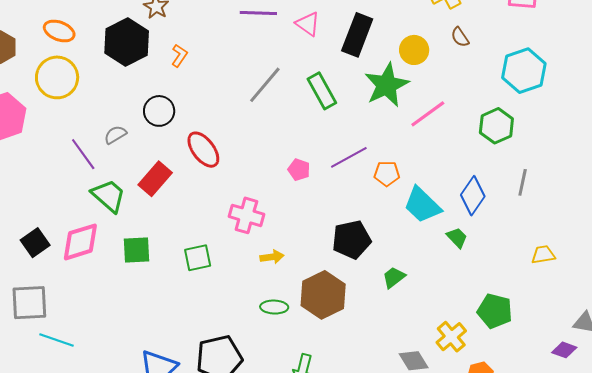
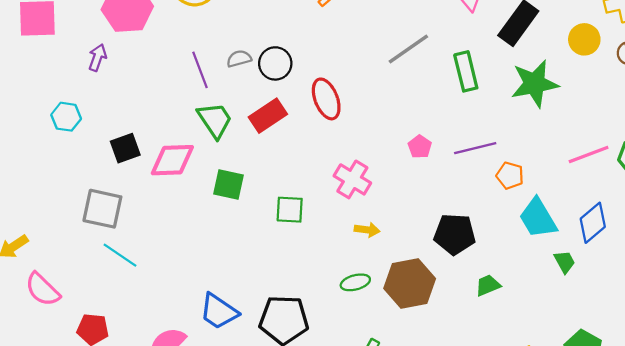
yellow circle: (414, 50) -> (584, 39), moved
black circle: (159, 111) -> (275, 63), moved
pink line: (428, 114) -> (589, 154), moved
green ellipse: (274, 307) -> (355, 282), turned -32

